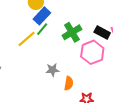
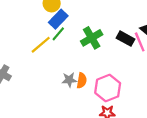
pink hexagon: (92, 52) -> (108, 88), moved
orange semicircle: (69, 83) -> (82, 81), moved

